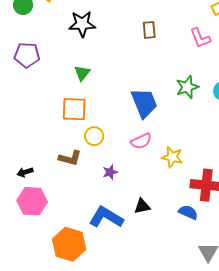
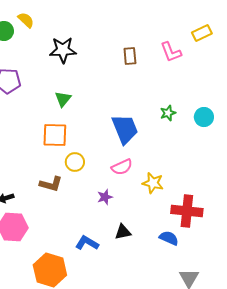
pink L-shape: (200, 38) -> (171, 52), moved
green star: (187, 87) -> (168, 113), size x0.7
purple star: (110, 172) -> (105, 197), moved
blue L-shape: (106, 217) -> (87, 243), size x0.7

